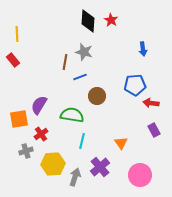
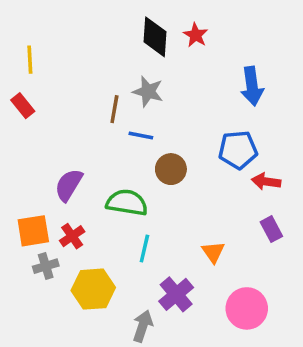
blue arrow: (143, 49) -> (252, 86), size x1.5
blue line: (80, 77) -> (141, 136), turned 32
orange square: (19, 119) -> (33, 231), moved
gray arrow: (75, 177) -> (143, 326), moved

